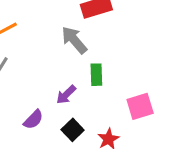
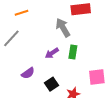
purple arrow: (66, 95) -> (52, 53), moved

